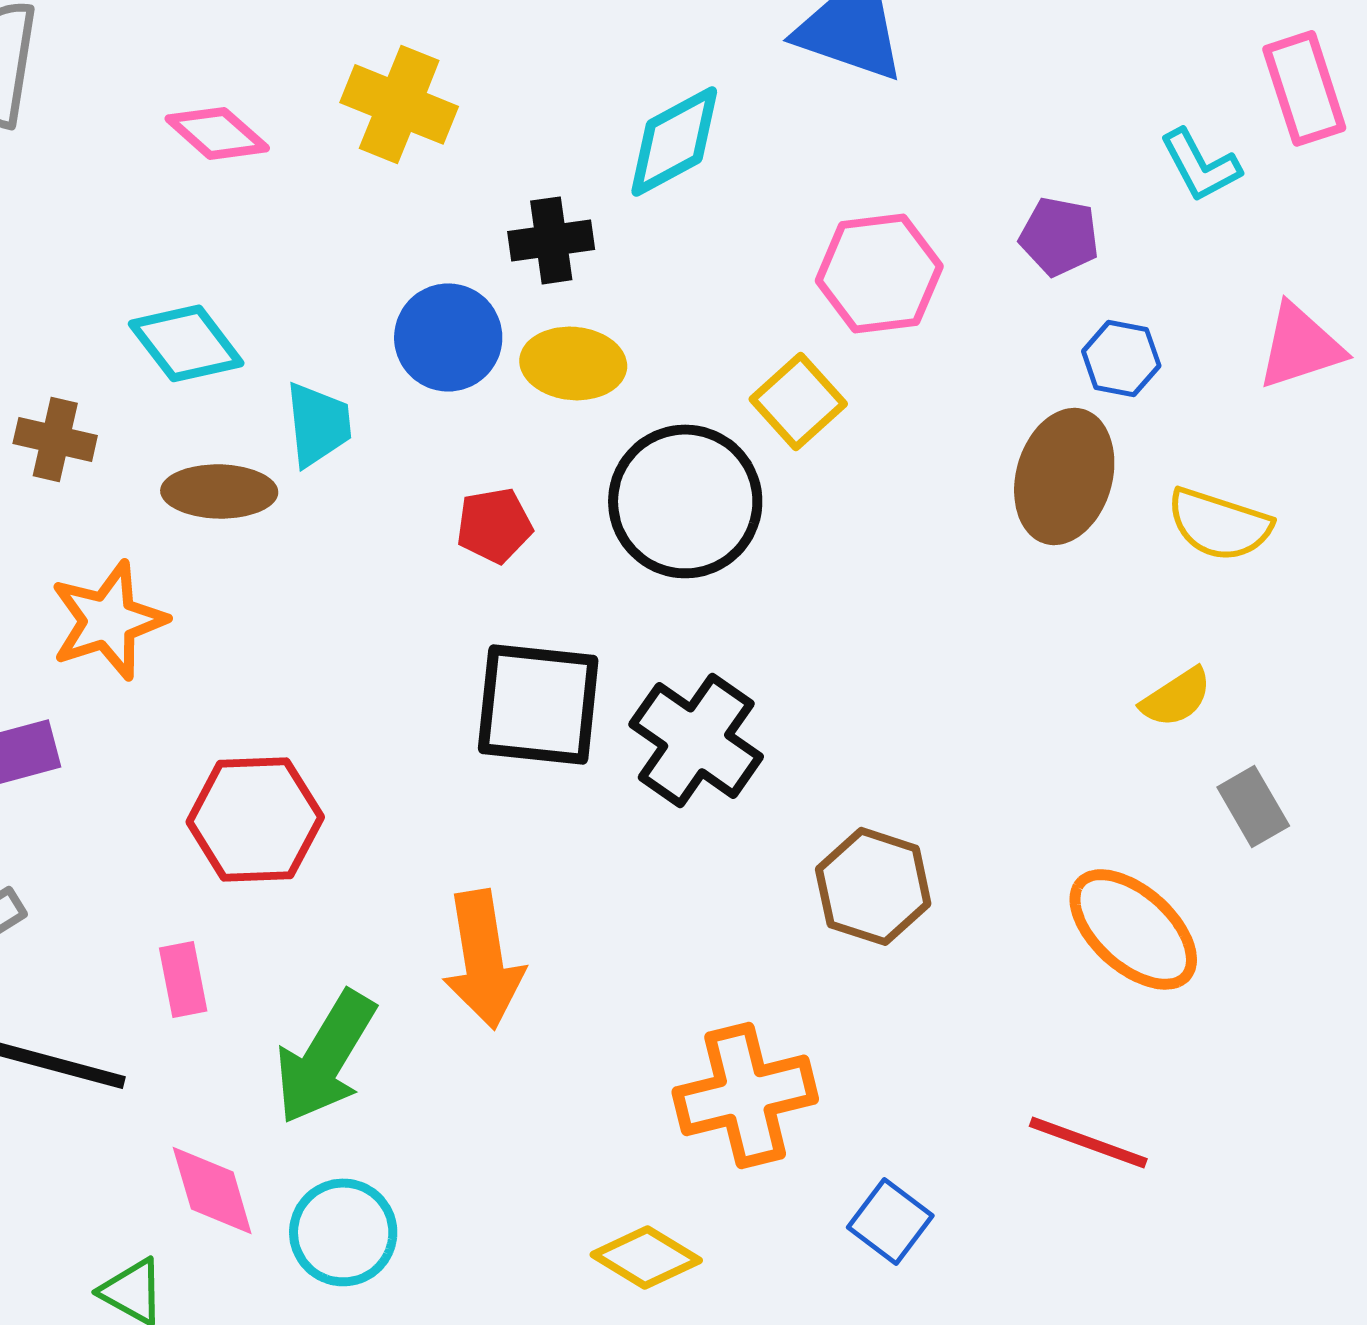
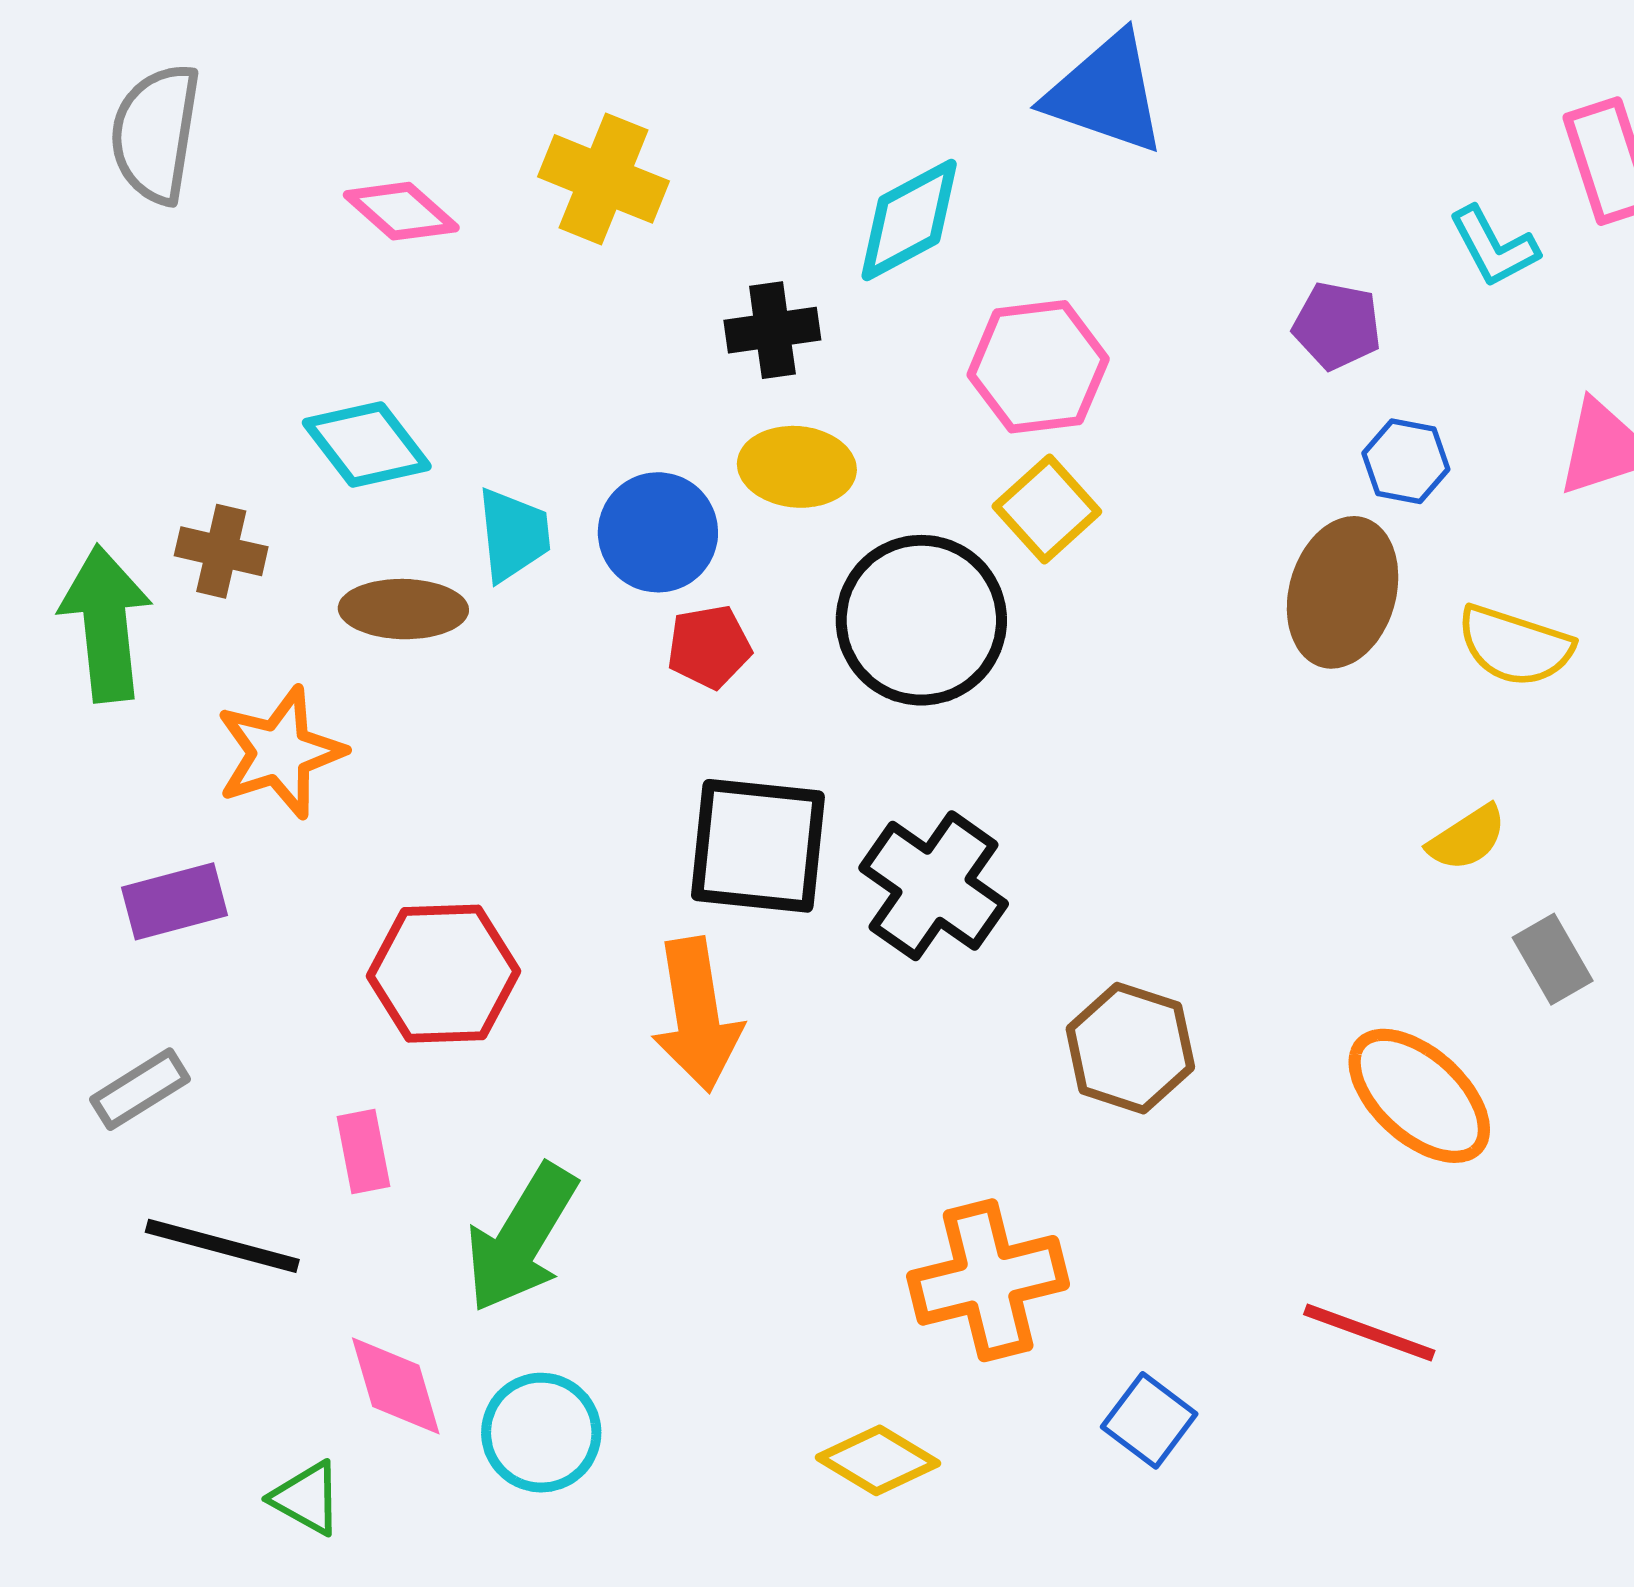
pink hexagon: (879, 273) -> (1038, 367), moved
blue circle: (448, 337) -> (658, 532), moved
orange arrow: (483, 959) -> (697, 1015), moved

